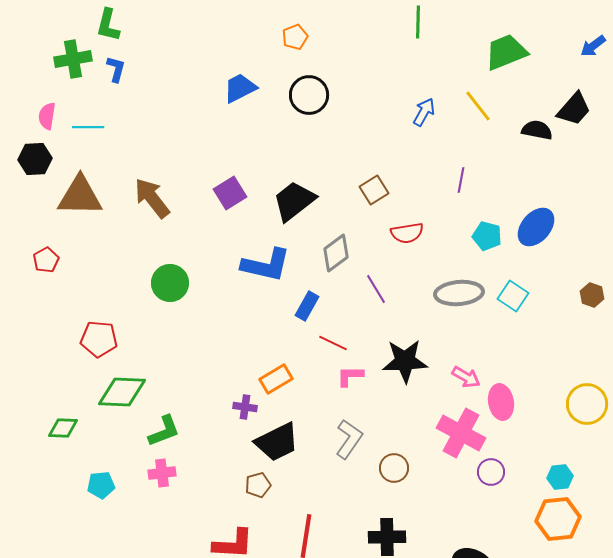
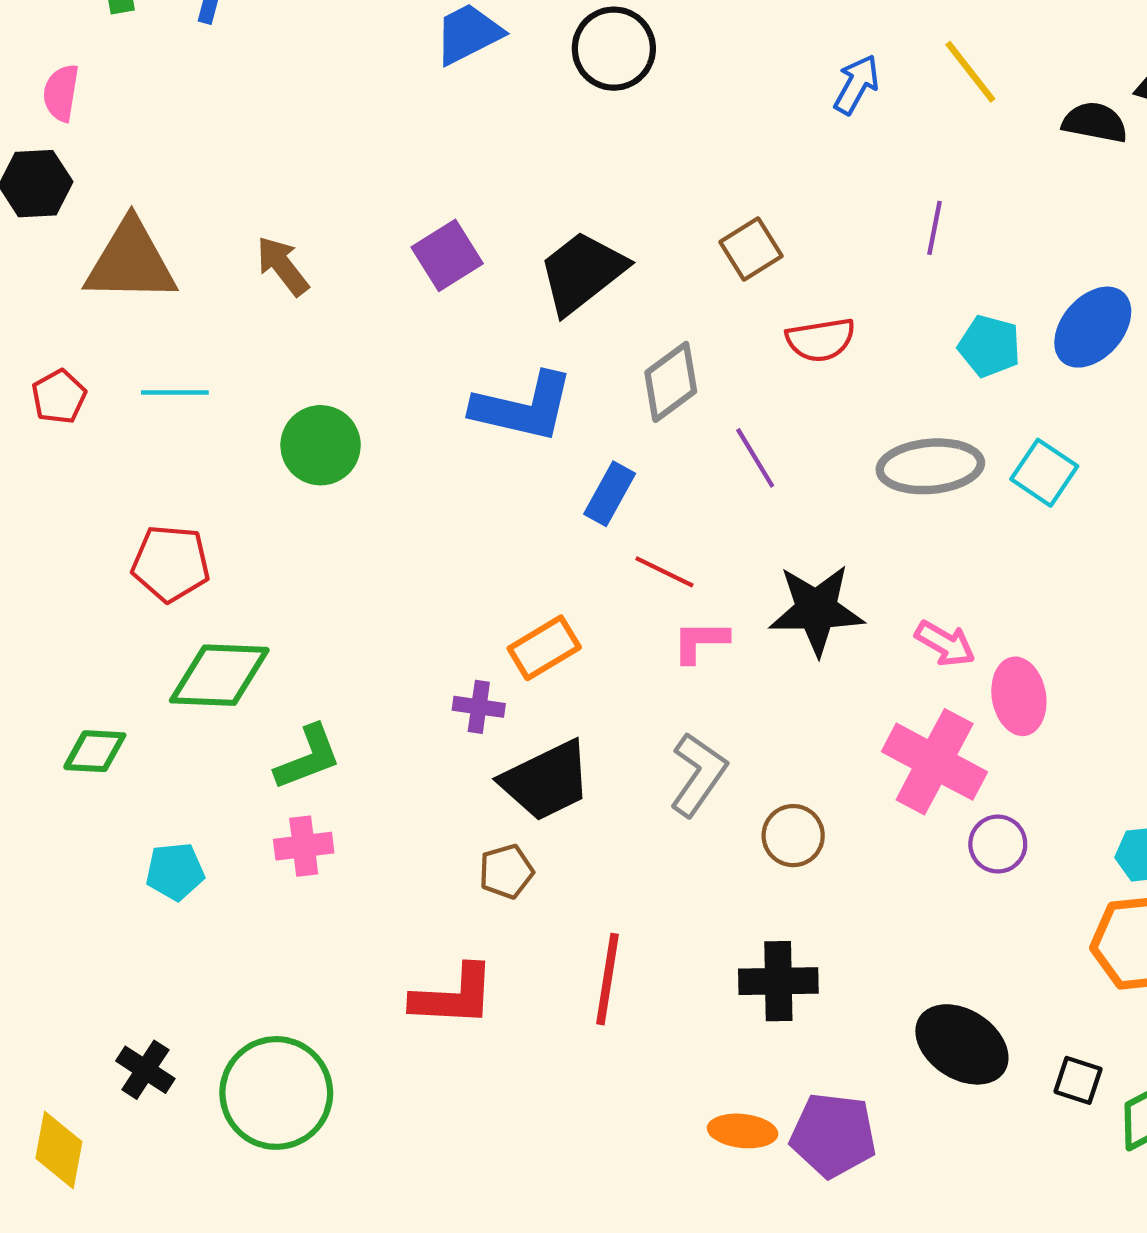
cyan line: (88, 127) -> (175, 392), moved
brown arrow: (152, 198) -> (283, 266), size x0.7

